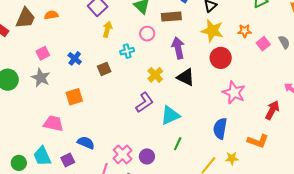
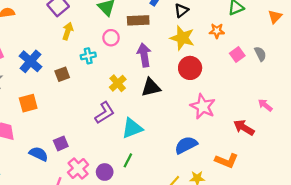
orange star: (245, 31) -> (217, 31), moved
blue cross: (75, 58) -> (31, 61), size x1.5
black triangle: (186, 77) -> (151, 87), turned -42
red arrow: (272, 110) -> (244, 128), turned -90
blue semicircle: (220, 128) -> (186, 145), turned 50
green line: (178, 144) -> (128, 160), moved
purple square: (68, 160) -> (61, 143), moved

